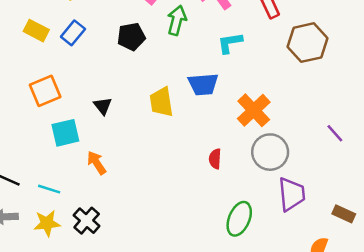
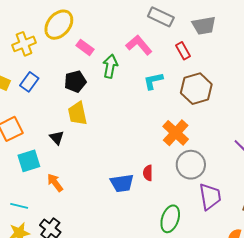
brown hexagon: (308, 43) -> (196, 89), moved
blue trapezoid: (203, 84) -> (122, 183), moved
yellow trapezoid: (161, 102) -> (77, 113), moved

